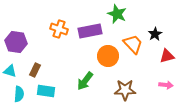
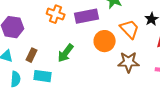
green arrow: (85, 81) -> (66, 53), moved
brown star: (125, 90) -> (129, 62), moved

